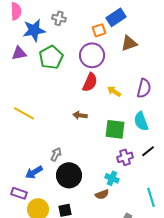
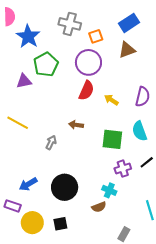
blue rectangle: (116, 17) -> (129, 23), moved
gray cross: (59, 18) -> (70, 24), moved, size x1.5
blue star: (34, 30) -> (28, 36), turned -30
purple triangle: (19, 53) -> (24, 81), moved
gray arrow: (56, 154) -> (51, 143), moved

